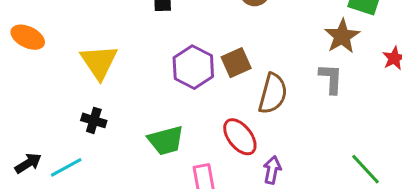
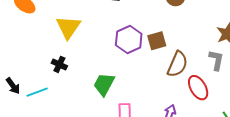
red ellipse: (240, 137) -> (198, 88), moved
green trapezoid: (166, 140) -> (104, 84), turned 125
black arrow: (28, 163) -> (13, 86), turned 78

